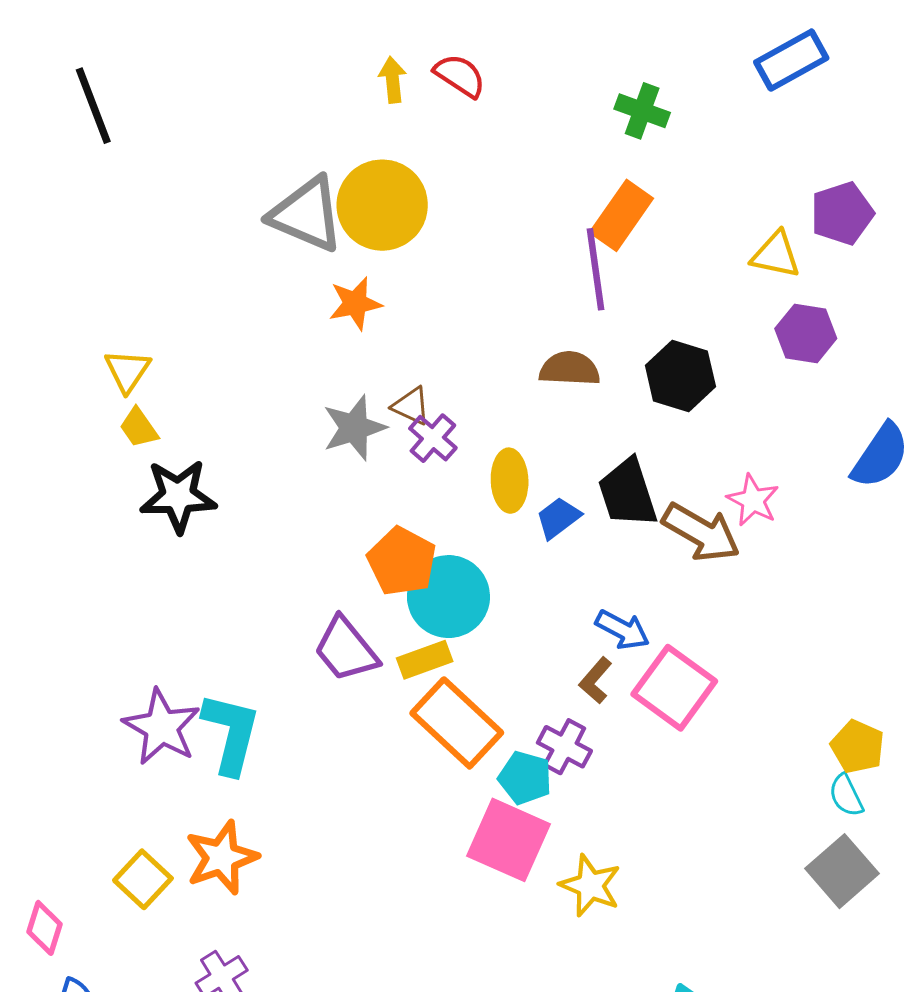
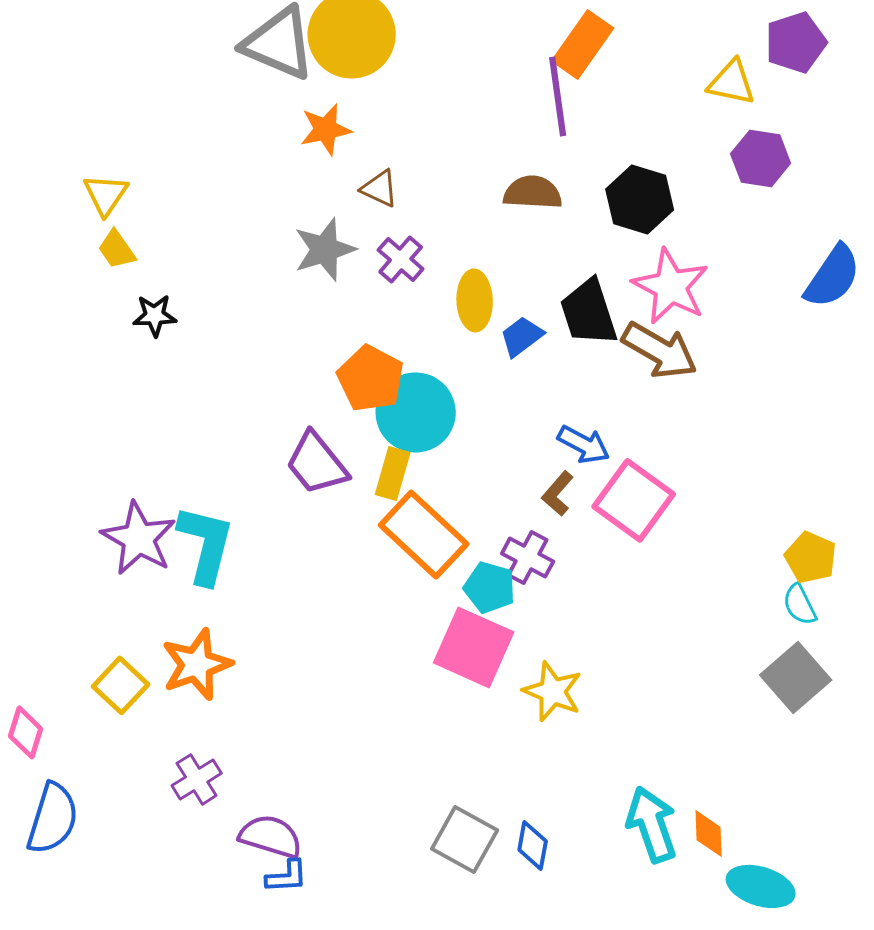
brown triangle: (411, 406) -> (380, 188), moved
black star: (178, 496) -> (155, 315), size x0.6
pink star: (753, 500) -> (671, 286), moved, size x1.5
yellow rectangle: (425, 660) -> (393, 473), turned -54

